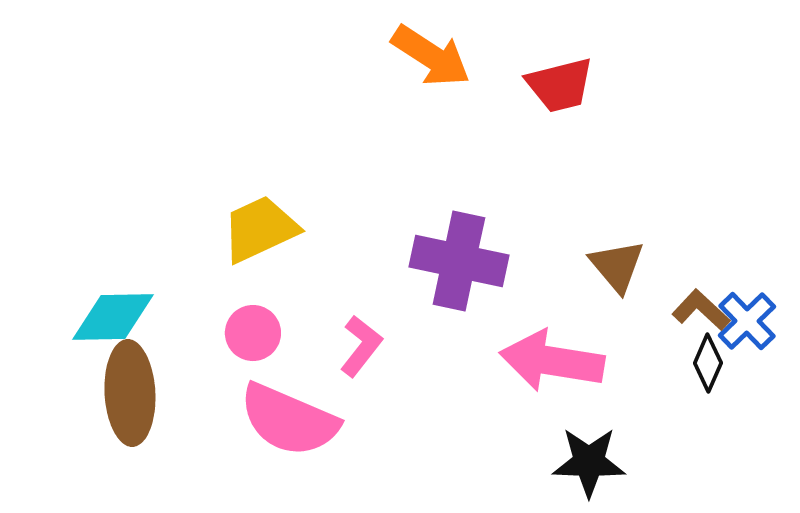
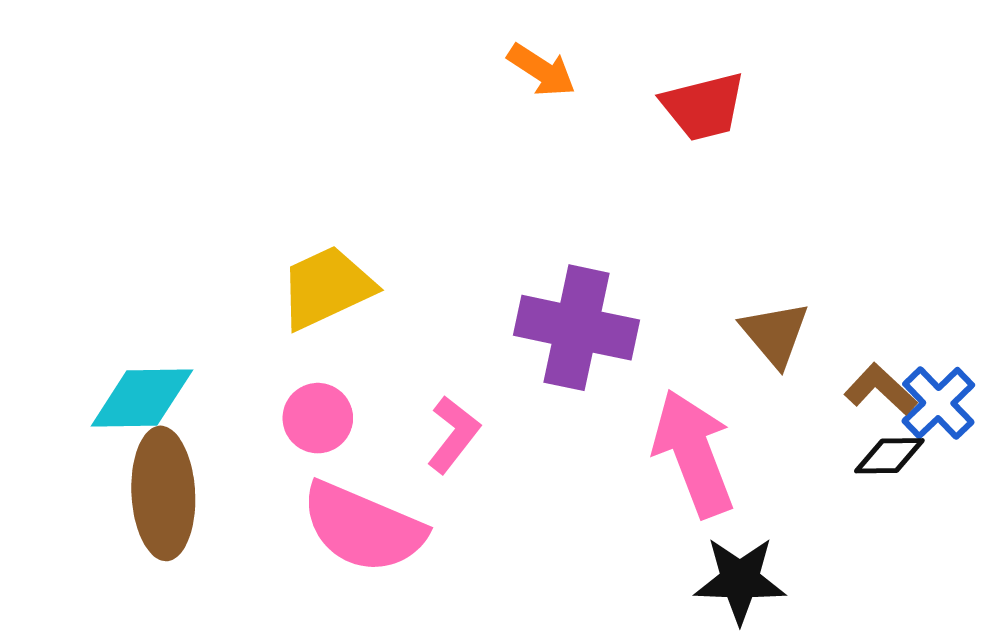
orange arrow: (431, 56) -> (541, 70), size x0.7
pink arrow: (552, 361) -> (693, 453), turned 60
black diamond: (708, 363) -> (889, 456), turned 66

